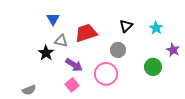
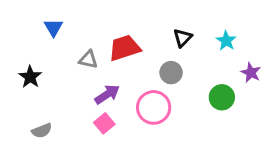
blue triangle: (53, 19) -> (53, 28), moved
black star: (46, 53) -> (30, 77), moved
purple arrow: (74, 65) -> (107, 94), turned -66

